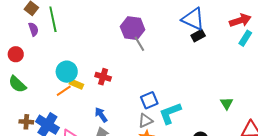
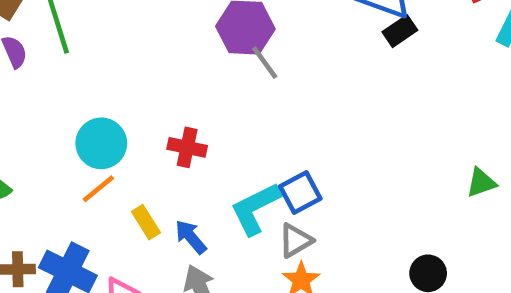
yellow rectangle: (76, 84) -> (146, 222), moved, turned 40
green triangle: (227, 103) -> (481, 183), turned 48
cyan L-shape: (170, 113) -> (255, 209), moved

